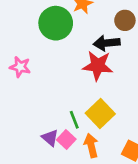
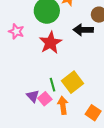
red star: (98, 66) -> (51, 43), moved, turned 30
pink star: (20, 67) -> (16, 31), moved

